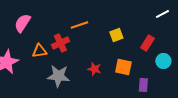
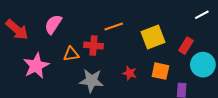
yellow square: (116, 35) -> (153, 37), size x1.6
red cross: (60, 43) -> (93, 46), turned 30
cyan circle: (163, 61) -> (203, 65), size x1.5

